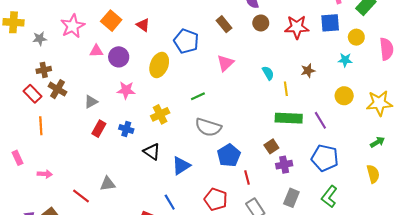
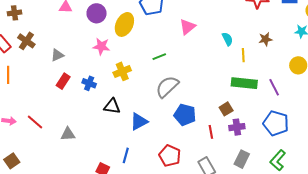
purple circle: (119, 57) -> (97, 13), moved
brown cross: (44, 70) -> (15, 13), moved
pink star: (126, 90) -> (101, 46), moved
gray semicircle: (208, 127) -> (167, 87), turned 115
black triangle: (152, 152) -> (112, 106), turned -30
blue pentagon: (229, 155) -> (185, 115), turned -30
red line: (247, 177) -> (211, 132), moved
red line: (81, 196) -> (35, 122), moved
blue line: (170, 202) -> (126, 155), turned 42

